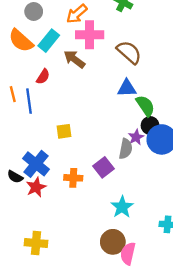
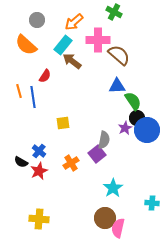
pink cross: (90, 35) -> (98, 40), moved
cyan rectangle: (49, 41) -> (63, 45), moved
gray semicircle: (126, 149) -> (104, 140), moved
blue cross: (36, 164) -> (39, 151), size x0.6
orange cross: (73, 178) -> (71, 163), turned -35

